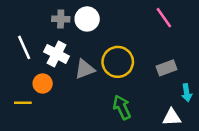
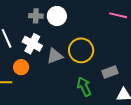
pink line: (164, 18) -> (118, 15), turned -42
gray rectangle: (166, 68) -> (110, 72), moved

